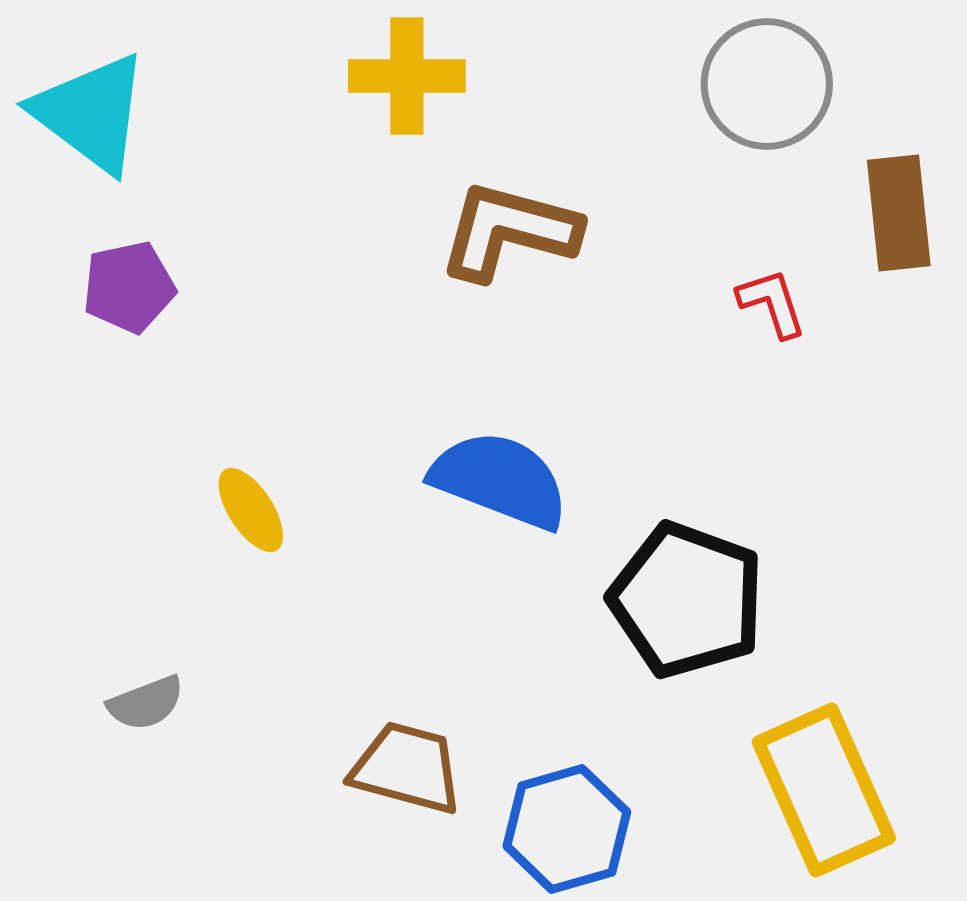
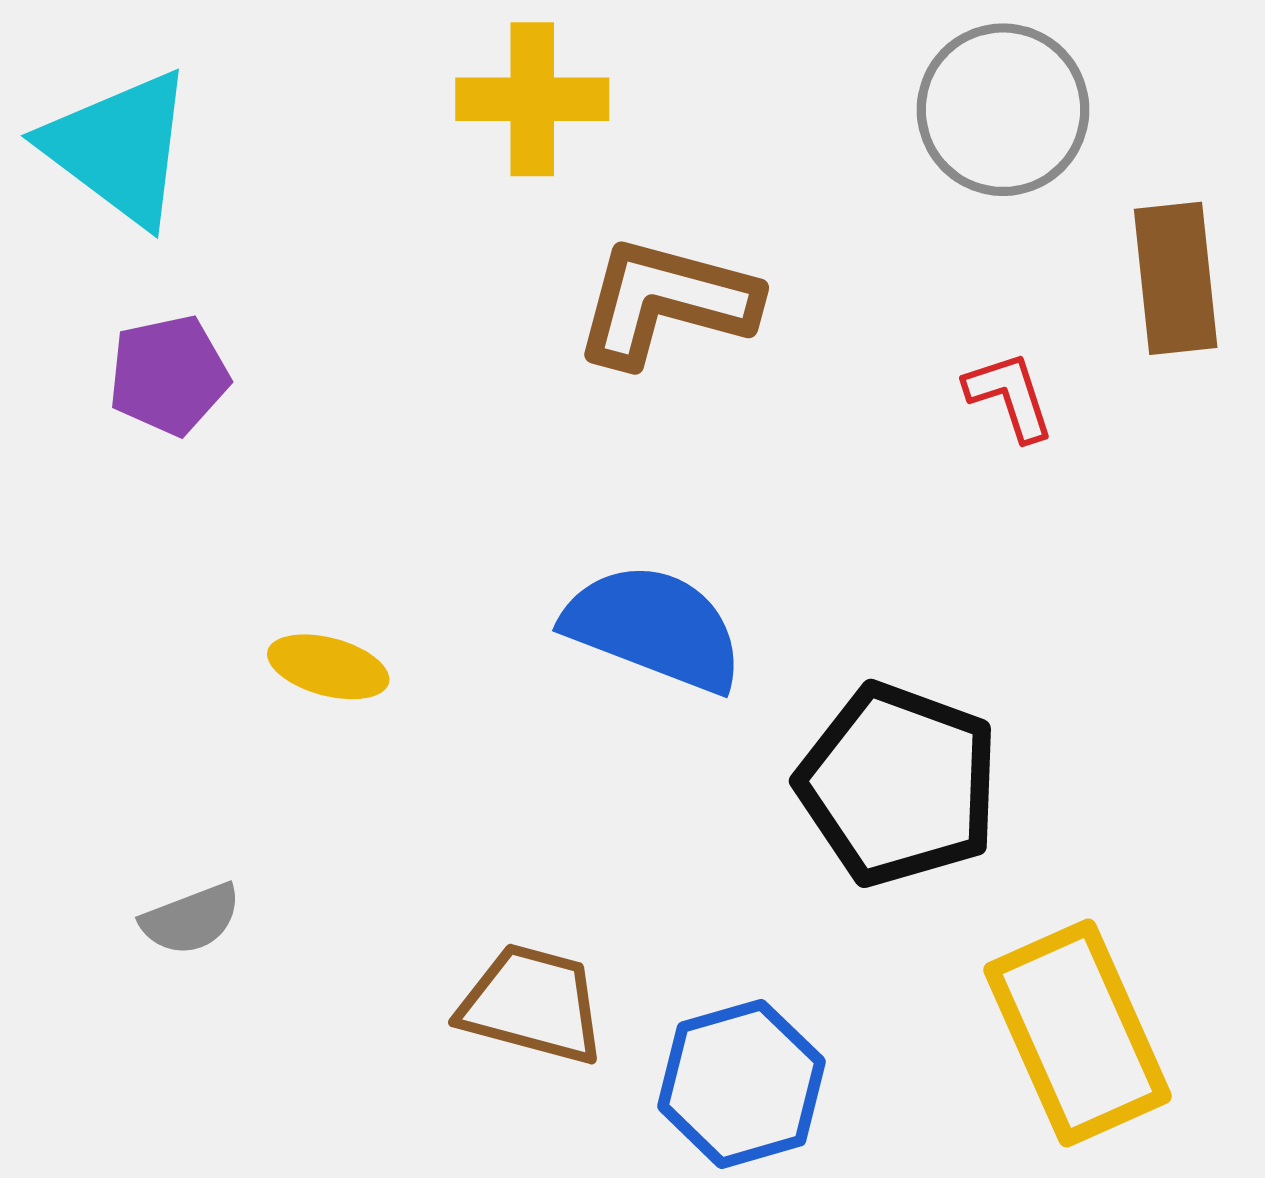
yellow ellipse: (251, 510) -> (328, 667), turned -42

